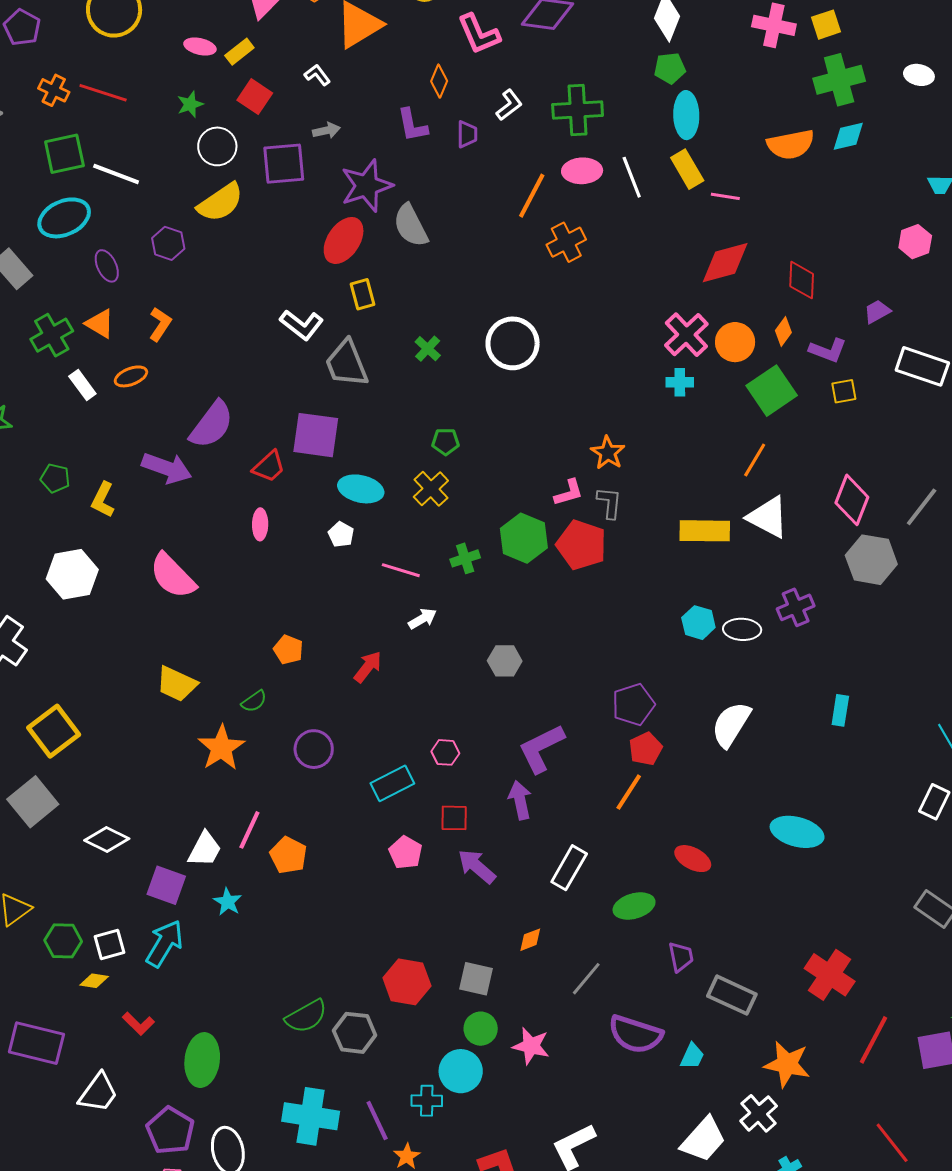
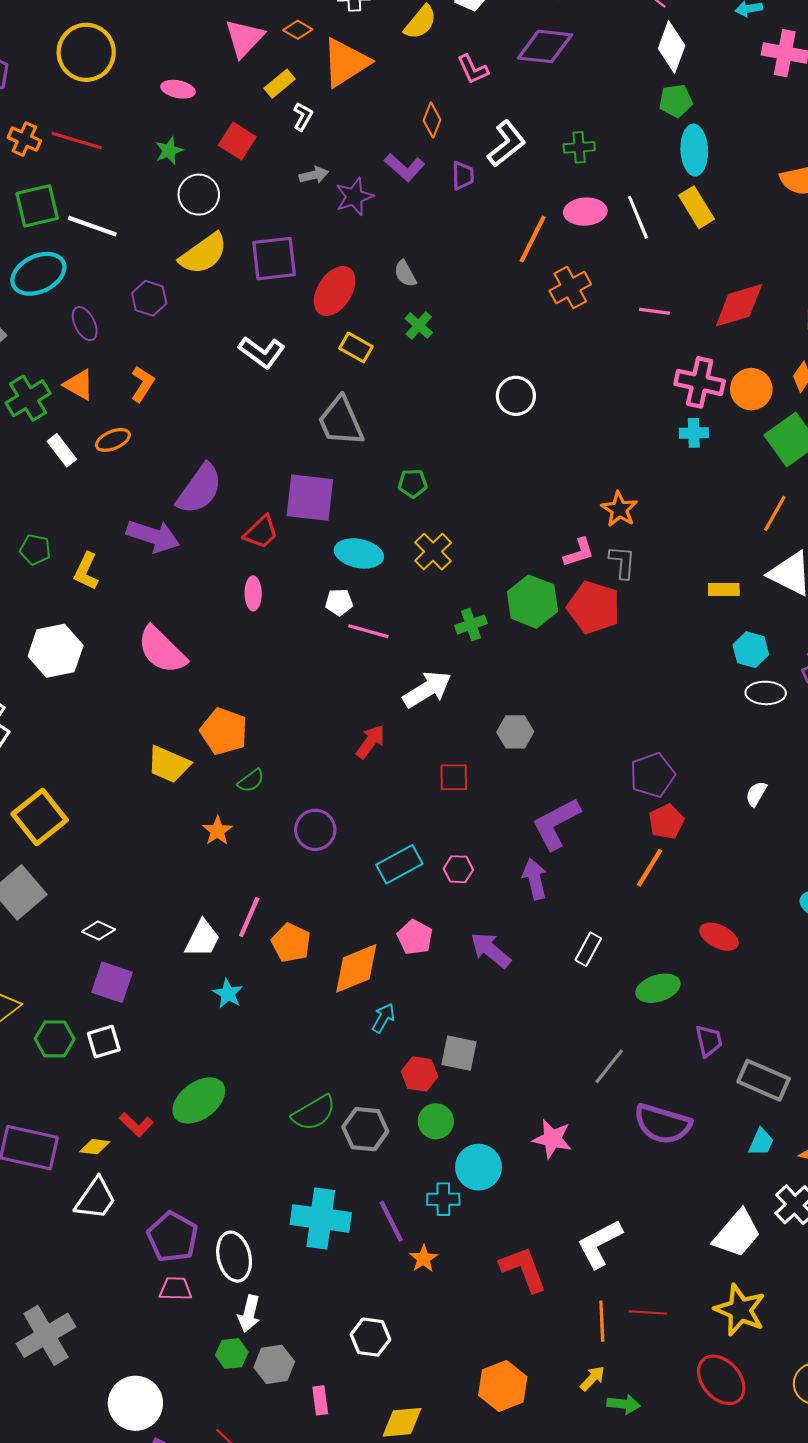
pink L-shape: (479, 34) -> (473, 69), size x0.7
yellow rectangle: (239, 52) -> (280, 84), moved
white L-shape: (317, 75) -> (303, 117), turned 68
white L-shape: (509, 105) -> (506, 144), size x1.4
green cross: (578, 110) -> (579, 147), size x0.6
purple L-shape: (412, 125) -> (405, 167), turned -36
purple square: (284, 164) -> (274, 259), moved
purple star: (367, 186) -> (354, 197), moved, size x0.7
pink line: (725, 196) -> (654, 311), moved
gray semicircle: (411, 226) -> (405, 274), size x0.6
yellow rectangle: (363, 294) -> (356, 347), turned -44
white L-shape: (302, 325) -> (262, 352), moved
pink cross: (686, 335) -> (700, 382), turned -33
white circle: (513, 343) -> (516, 396), size x0.7
green cross: (428, 349) -> (419, 325), moved
green pentagon: (446, 442) -> (413, 483), moved
yellow rectangle: (705, 531) -> (724, 590), size x0.6
white pentagon: (341, 534) -> (339, 602), turned -30
pink line: (401, 570) -> (368, 631), moved
white arrow: (422, 619) -> (427, 689), size x1.6
cyan hexagon: (698, 623) -> (751, 650), moved
orange pentagon: (288, 650) -> (224, 731), moved, size x1.5
white semicircle: (731, 724) -> (756, 794), size x0.5
orange star: (221, 748) -> (218, 831), size x0.6
pink hexagon: (445, 752) -> (458, 869), moved
red square: (454, 818) -> (454, 777), moved
white diamond: (107, 839) -> (98, 930), size x0.7
white rectangle: (569, 868) -> (588, 949), size x0.7
purple square: (166, 885) -> (112, 982), moved
orange diamond: (530, 940) -> (356, 968), moved, size x2.0
cyan arrow: (165, 943) -> (383, 1018), moved, size x0.6
gray square: (476, 979) -> (459, 1053), moved
yellow diamond: (94, 981) -> (95, 1147), moved
red hexagon: (407, 982) -> (420, 1074), size x0.7
green circle: (481, 1029) -> (436, 1121), moved
cyan trapezoid: (692, 1056) -> (761, 1142), moved
green ellipse: (202, 1060) -> (199, 1101), moved, turned 48

